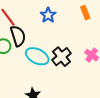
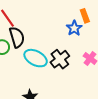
blue star: (48, 15) -> (74, 28), moved

